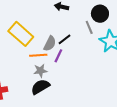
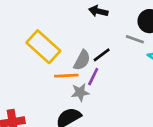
gray line: (89, 27) -> (135, 39), turned -48
gray star: (40, 71) -> (80, 92), moved

